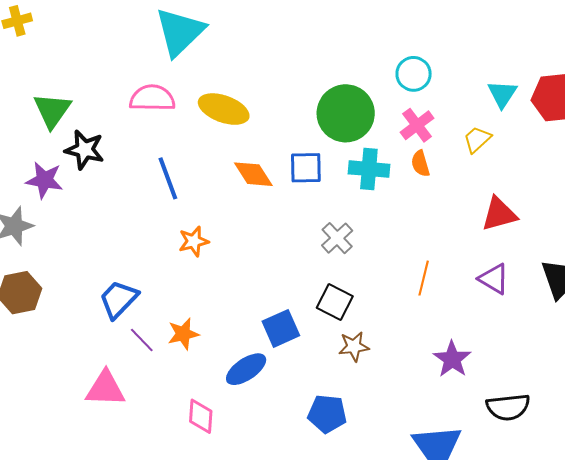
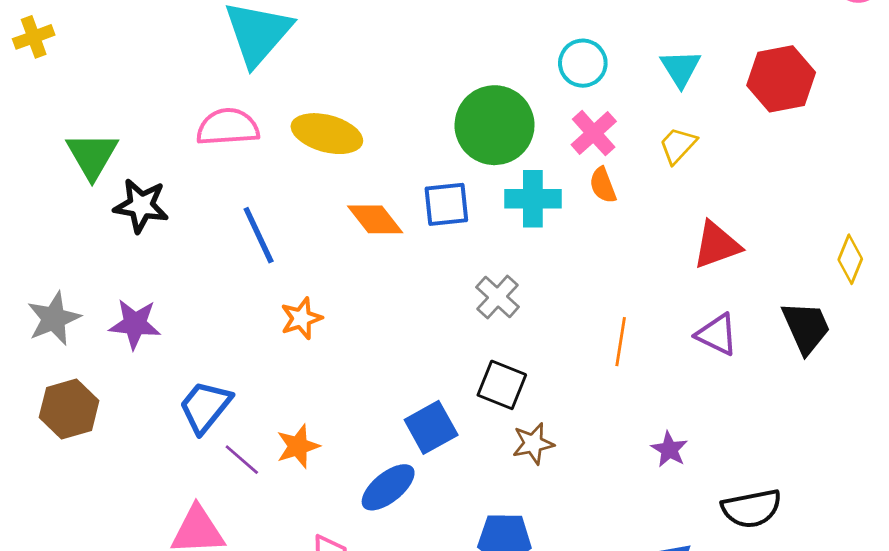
cyan triangle: (502, 94) -> (681, 68), moved
purple star: (44, 180) -> (135, 324), moved
purple star: (452, 359) -> (669, 449), size x0.7

